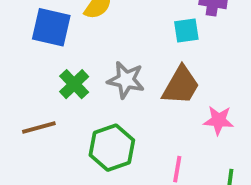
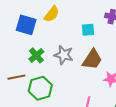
cyan square: (186, 31) -> (88, 30), moved
green hexagon: (112, 148) -> (40, 88), moved

